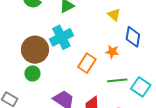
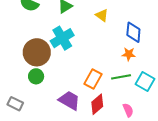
yellow triangle: (114, 15) -> (102, 15), moved
orange star: (112, 52) -> (129, 54), moved
orange rectangle: (87, 63) -> (93, 79), moved

